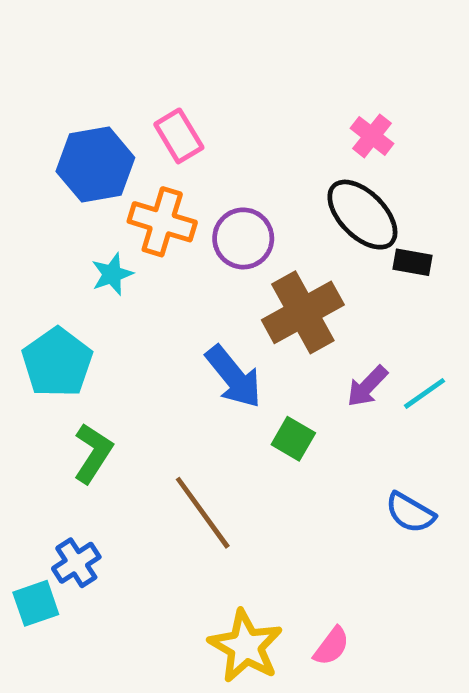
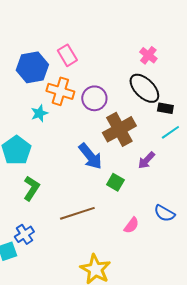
cyan line: (424, 393) -> (170, 132), moved
brown line: (203, 513) -> (77, 213), turned -72
pink semicircle: (331, 646) -> (131, 225), moved

